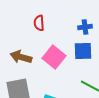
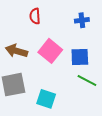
blue square: (83, 51) -> (80, 57), moved

